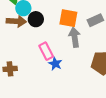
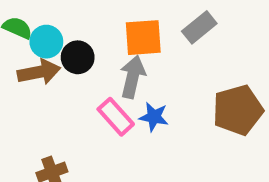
gray arrow: (75, 37) -> (133, 77), moved, turned 36
blue star: (55, 64) -> (154, 117), moved

